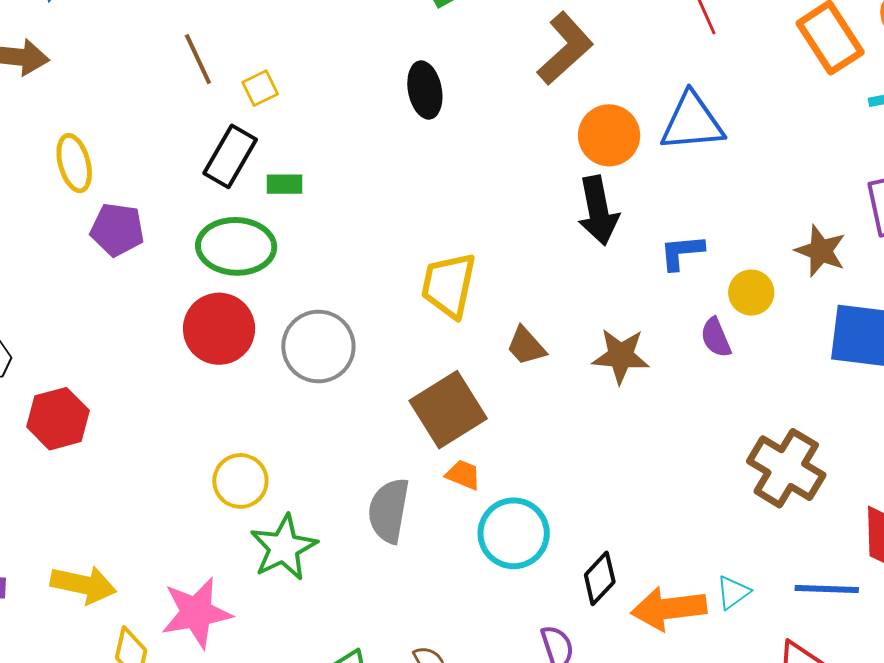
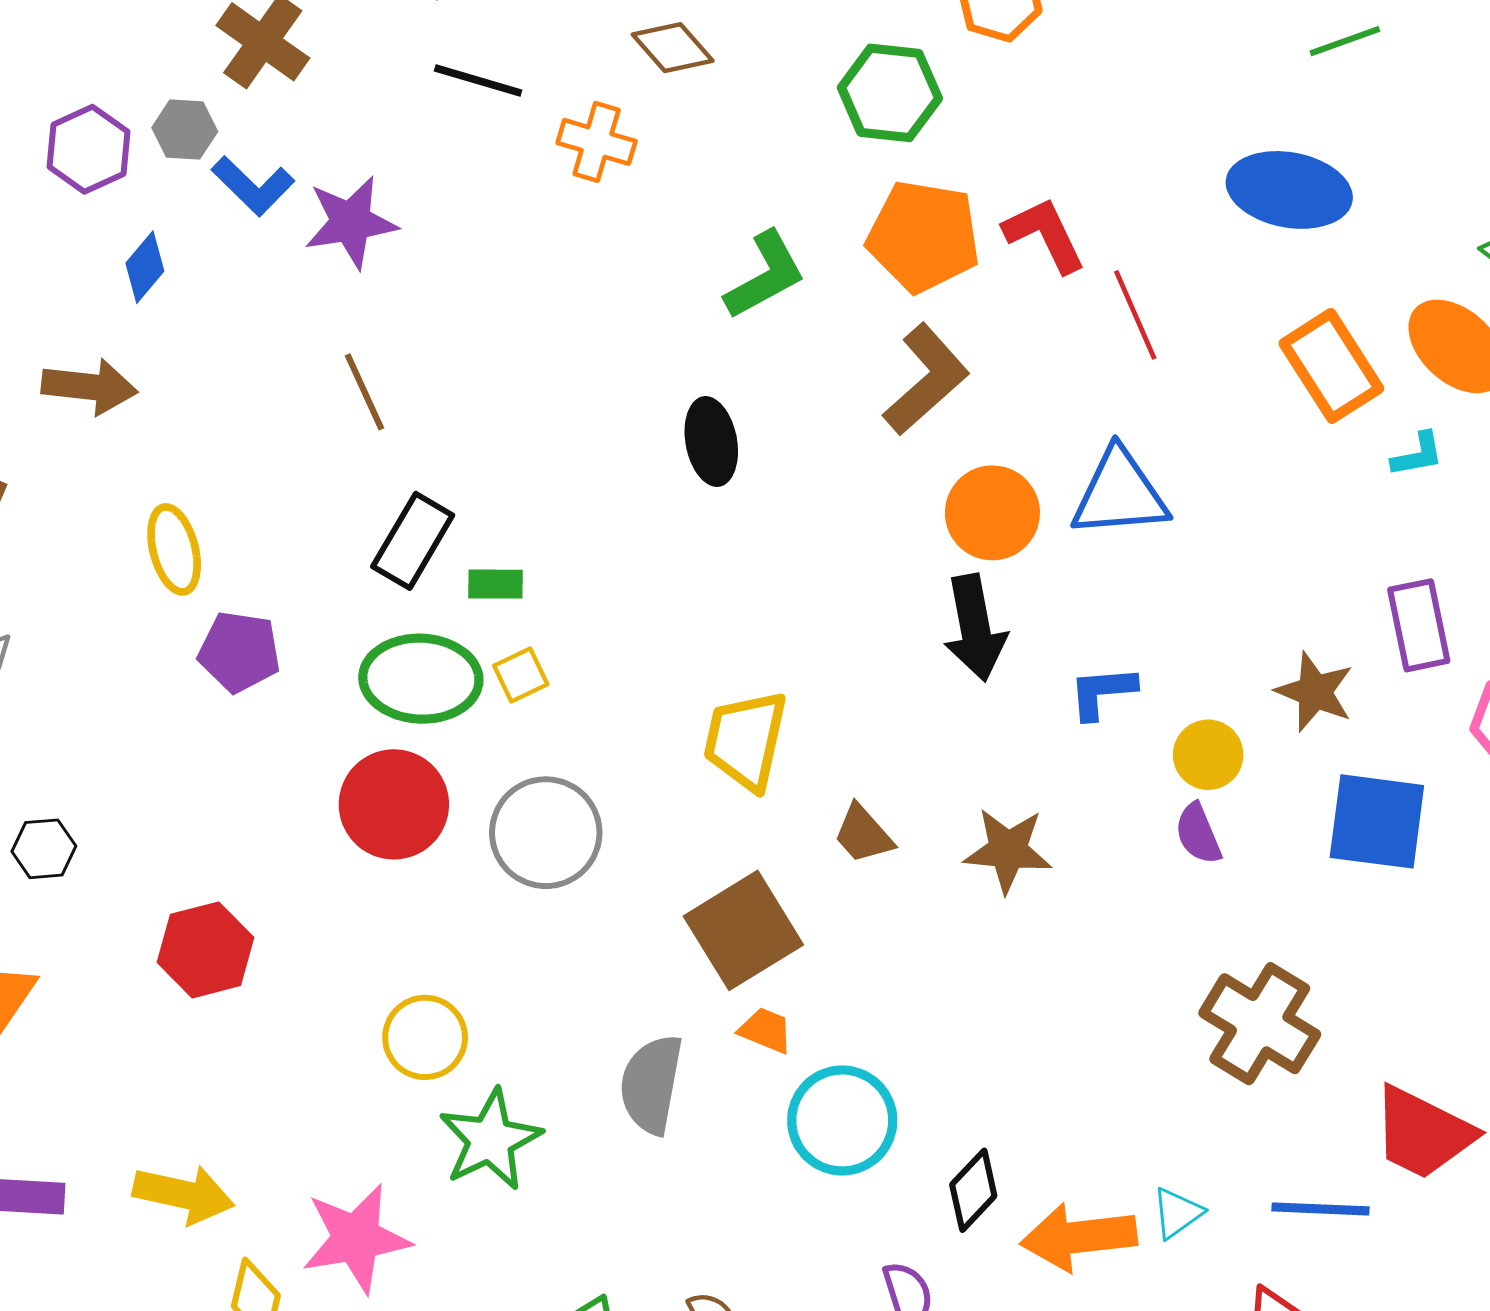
yellow square: (260, 88) -> (521, 675), moved
purple semicircle: (716, 338) -> (1198, 834), moved
red hexagon: (58, 419) -> (205, 950), moved

